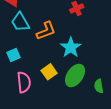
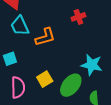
cyan star: (71, 47) -> (92, 65), moved, turned -30

